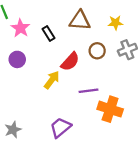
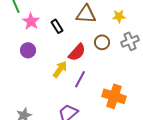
purple line: (88, 91) -> (80, 79), moved, turned -54

